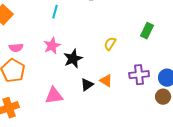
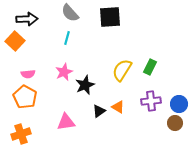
green rectangle: (147, 31) -> (150, 67), moved
yellow semicircle: (110, 44) -> (122, 70), size x1.6

